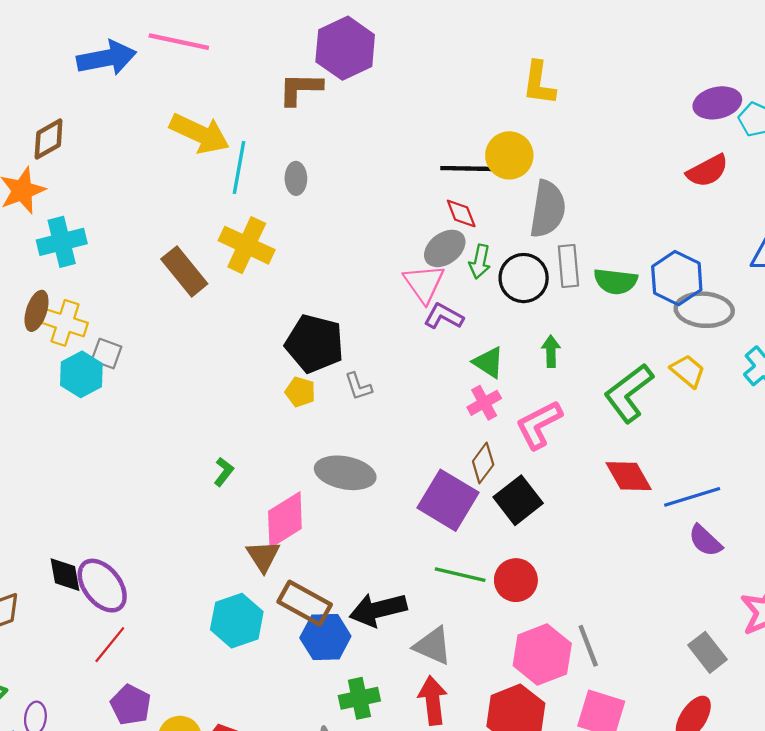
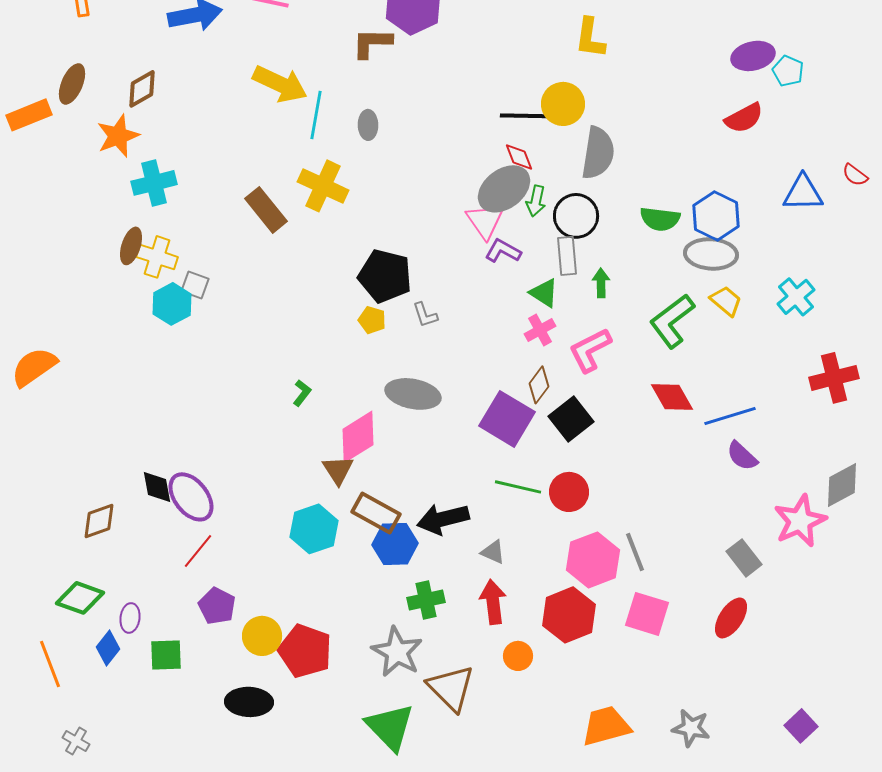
gray ellipse: (445, 248) -> (504, 189), size x1.4
gray rectangle: (568, 266) -> (567, 256), moved
gray ellipse: (704, 310) -> (711, 254), moved
gray triangle: (433, 646) -> (493, 552), size x0.7

